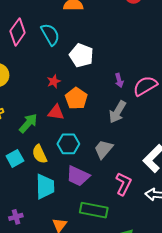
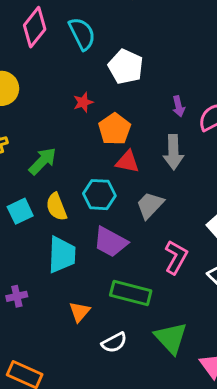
red triangle: (56, 112) -> (127, 162), moved
gray arrow: (117, 112) -> (173, 152), turned -35

